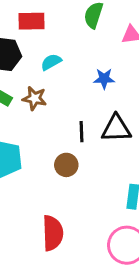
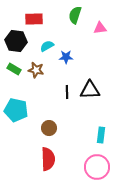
blue star: (104, 79) -> (66, 57), moved
brown circle: (66, 165) -> (49, 128), moved

